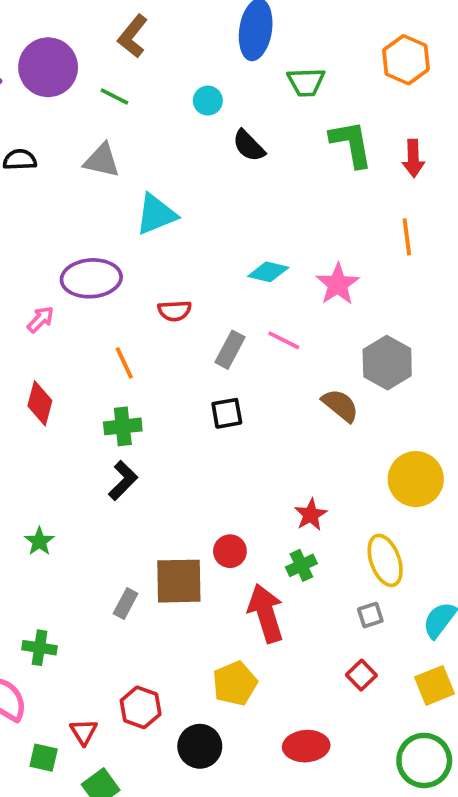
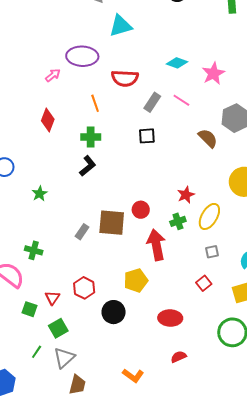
red semicircle: (175, 311) -> (125, 78), size x1.5
yellow ellipse: (385, 560) -> (209, 216), moved, turned 44

